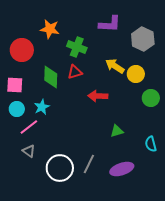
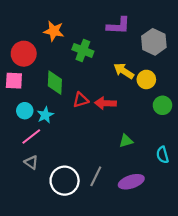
red triangle: (75, 72) -> (81, 100), moved
pink square: (15, 85) -> (14, 81), moved
cyan circle: (17, 109) -> (25, 111), moved

